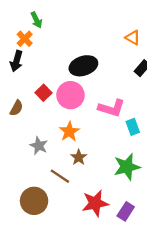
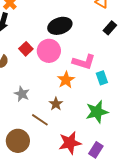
orange star: (69, 132) -> (66, 80), moved

